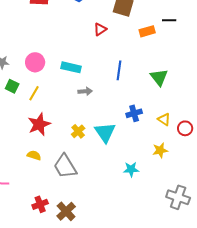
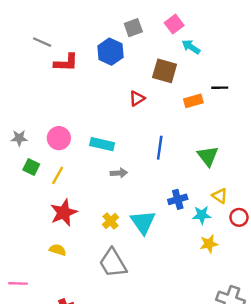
yellow triangle: (164, 119) -> (220, 196), moved
gray trapezoid: (65, 166) -> (113, 263), moved
cyan star: (131, 169) -> (202, 215), moved

